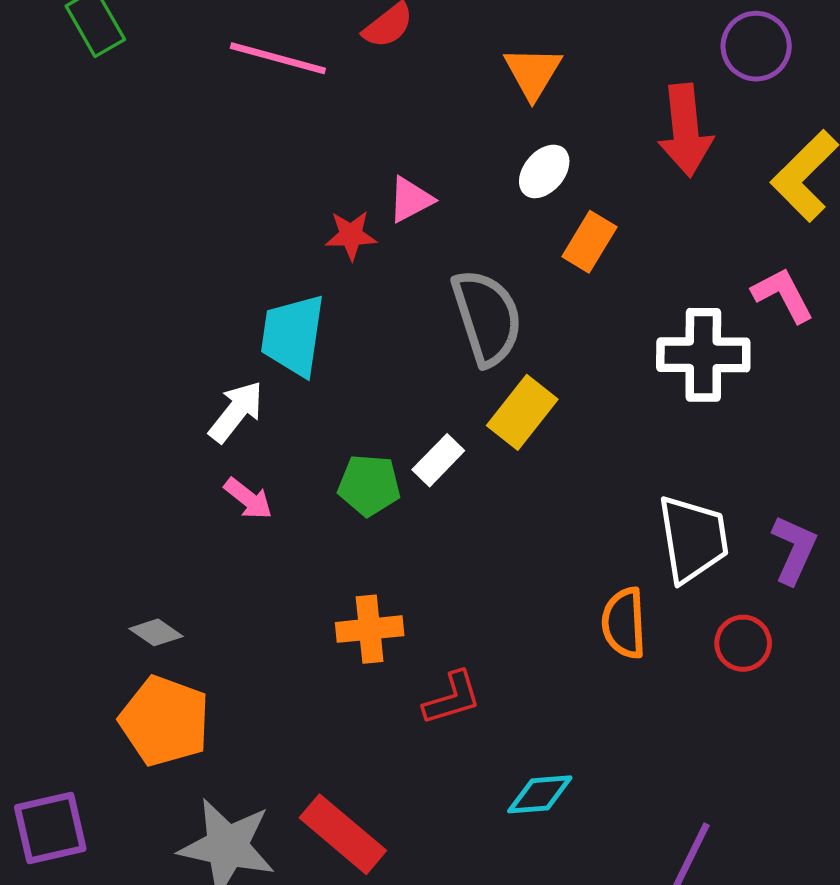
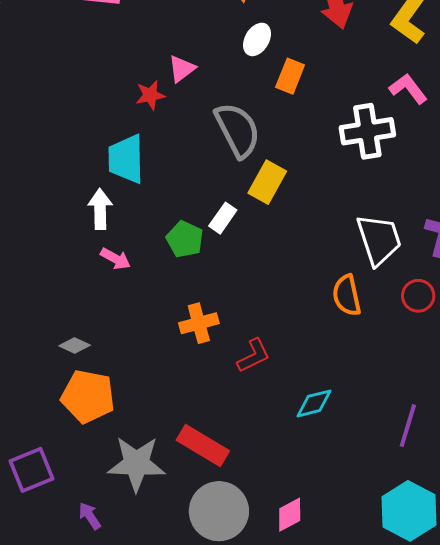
white arrow: (236, 412) -> (100, 209), turned -30
green pentagon: (369, 485) -> (185, 239), turned 30

